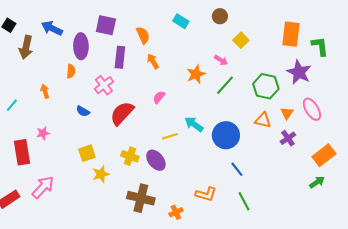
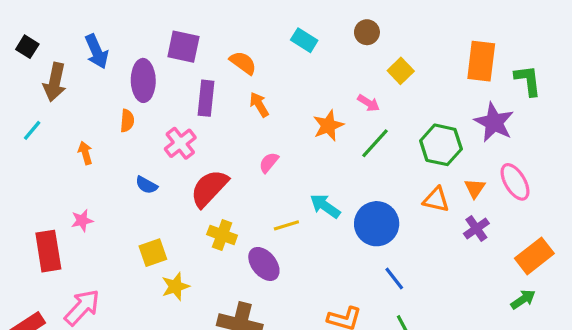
blue arrow: (52, 28) -> (97, 52), turned -140
orange semicircle: (143, 35) -> (243, 63), turned -30
cyan line: (12, 105) -> (32, 130), moved
yellow cross: (130, 156) -> (222, 235), moved

